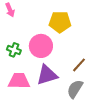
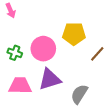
yellow pentagon: (60, 22) -> (74, 34), moved
brown line: (79, 65) -> (97, 54), moved

